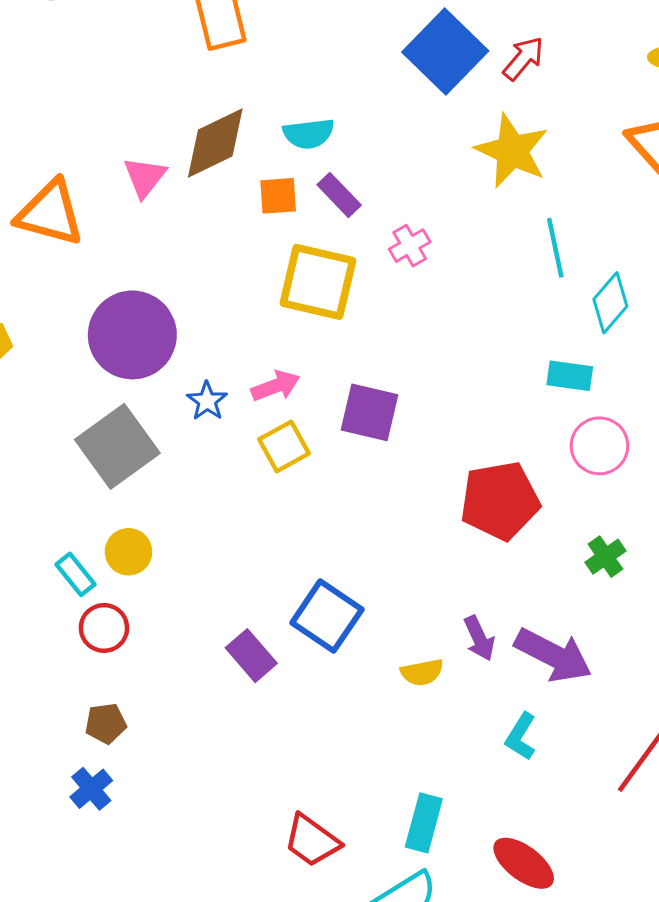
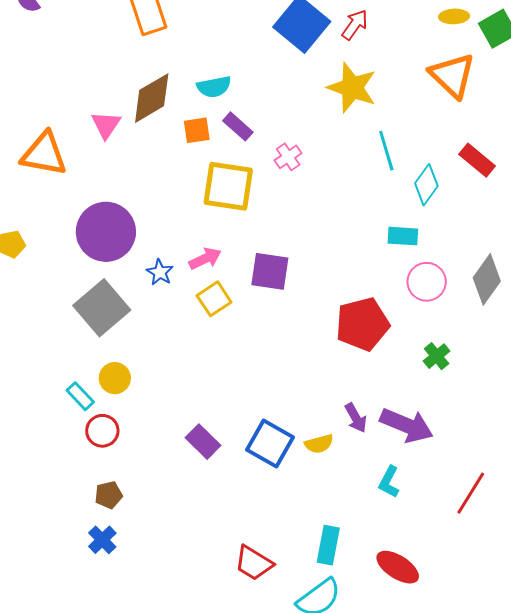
blue square: (327, 616) -> (270, 443), moved

